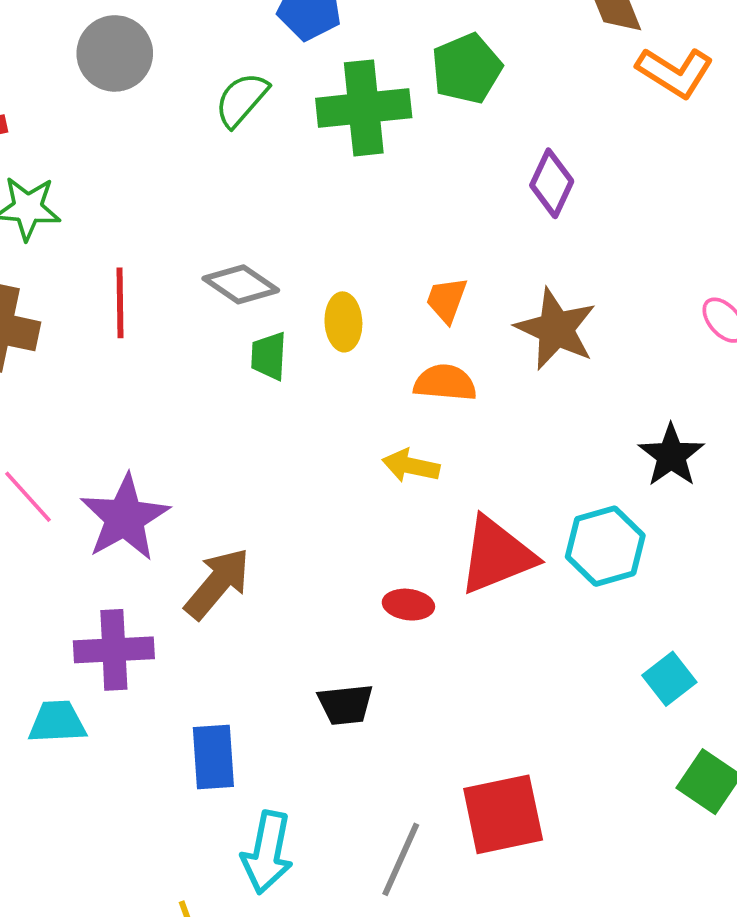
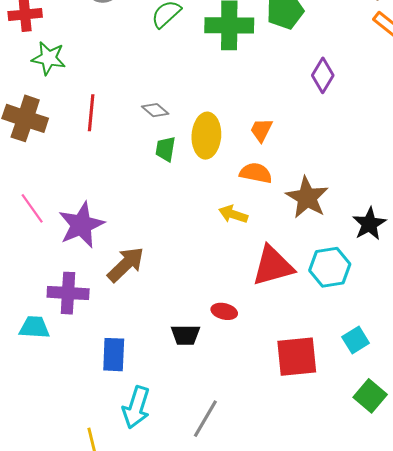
gray diamond: (241, 284) -> (155, 110), size x0.7
yellow ellipse: (343, 322) -> (206, 136), size x1.5
brown star: (556, 329) -> (307, 198), moved
red ellipse: (408, 605) -> (224, 311), moved
red square: (503, 814) -> (297, 357), moved

